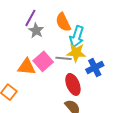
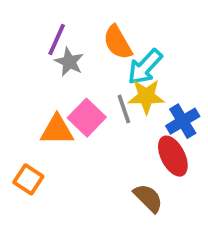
cyan arrow: (77, 37) -> (145, 67), turned 30
gray line: (64, 58) -> (124, 109), turned 70
red ellipse: (73, 84) -> (173, 156), moved

